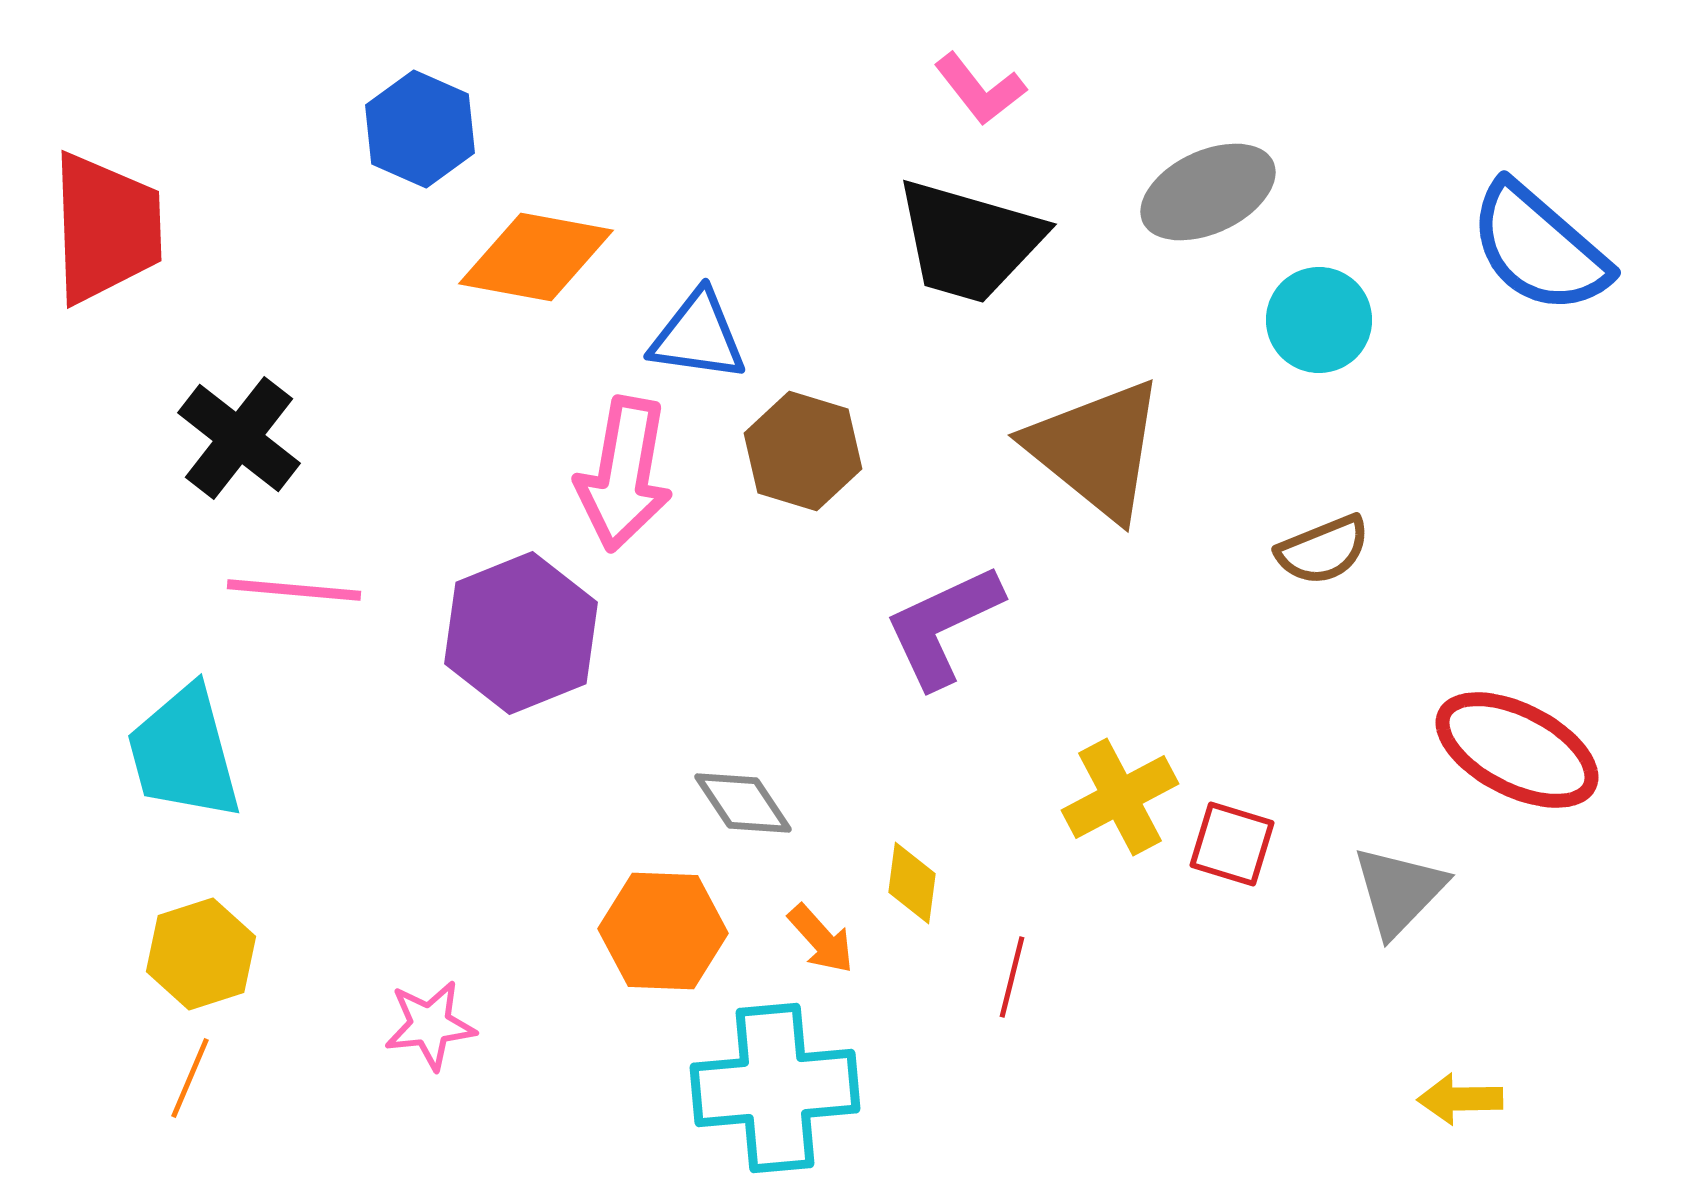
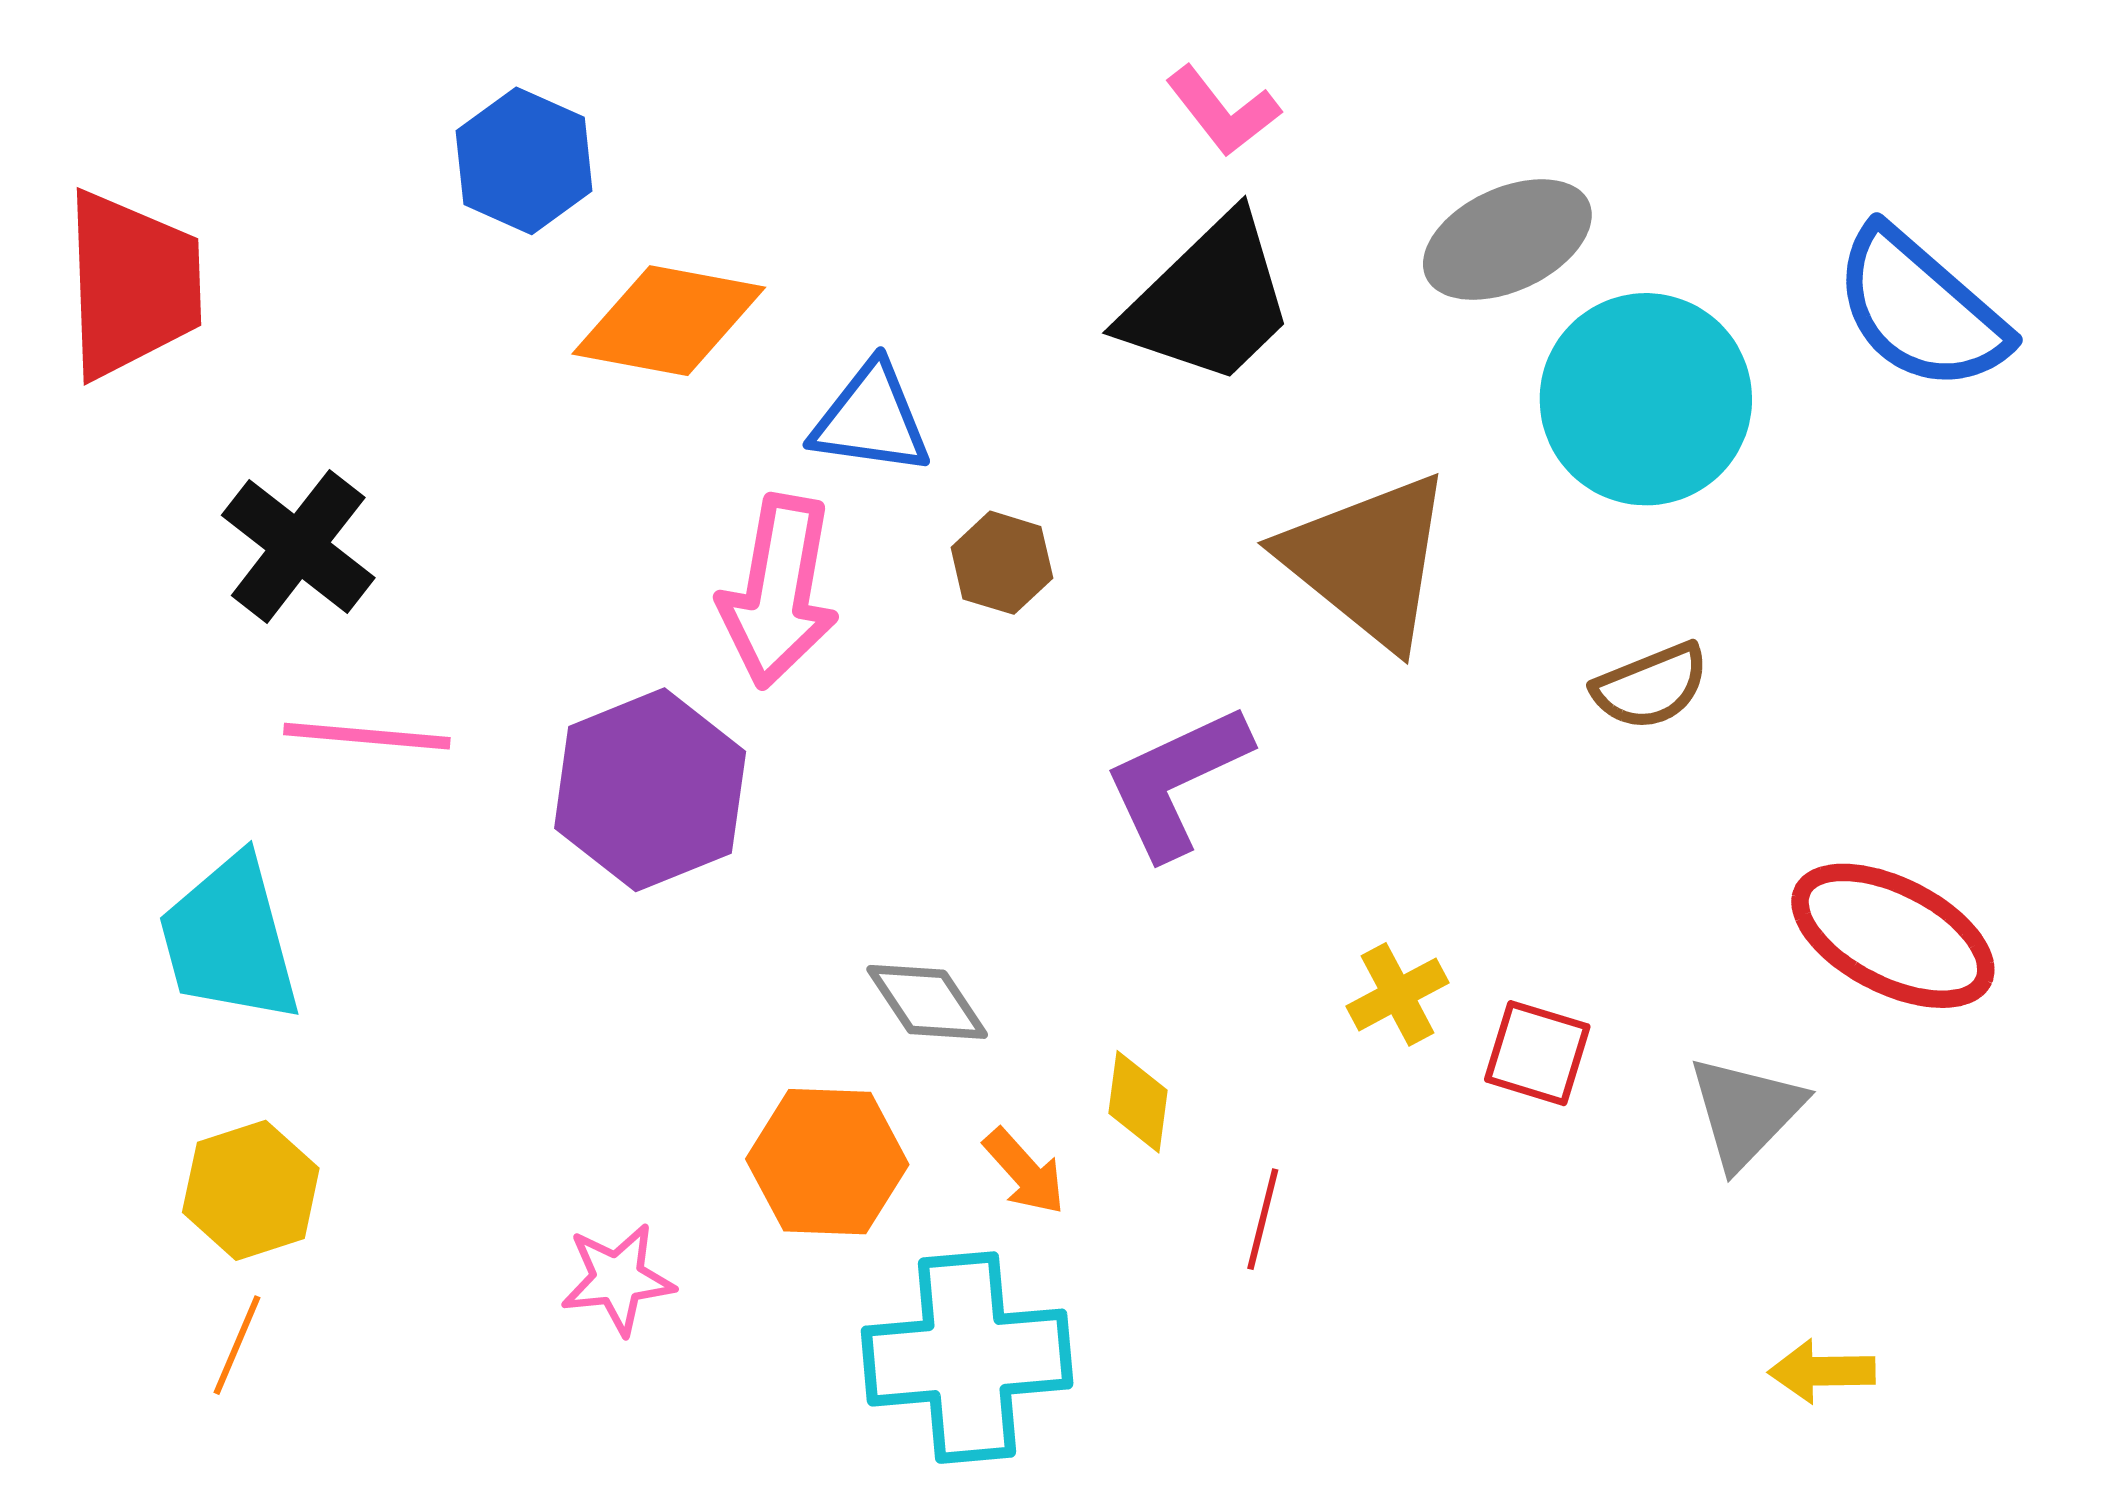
black trapezoid: (969, 241) -> (1209, 301), turned -60
cyan circle: (1319, 320) -> (1646, 399), size x1.6
brown hexagon: (803, 451) -> (1002, 563), size x0.7
yellow cross: (1120, 797) -> (1398, 994), size x0.7
pink star: (430, 1025) -> (618, 1279), moved

